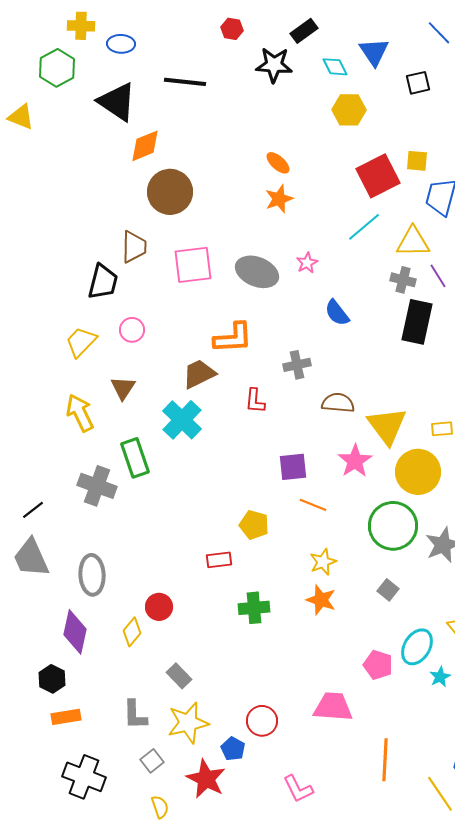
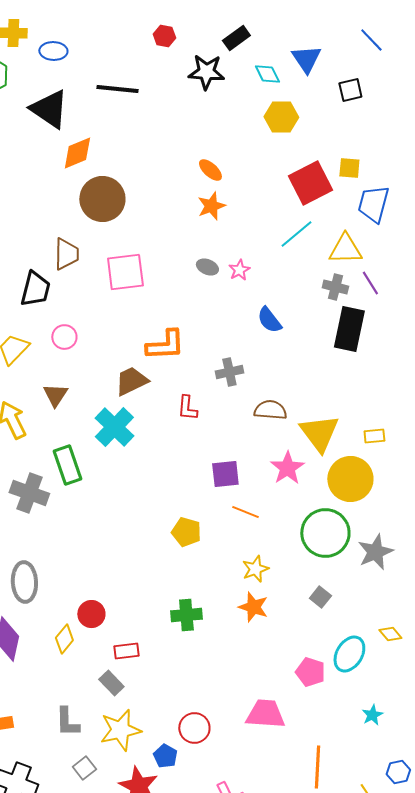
gray ellipse: (257, 272) -> (207, 267), moved, size x0.5
red rectangle: (219, 560) -> (126, 651), moved
cyan star: (440, 677) -> (372, 715), moved

